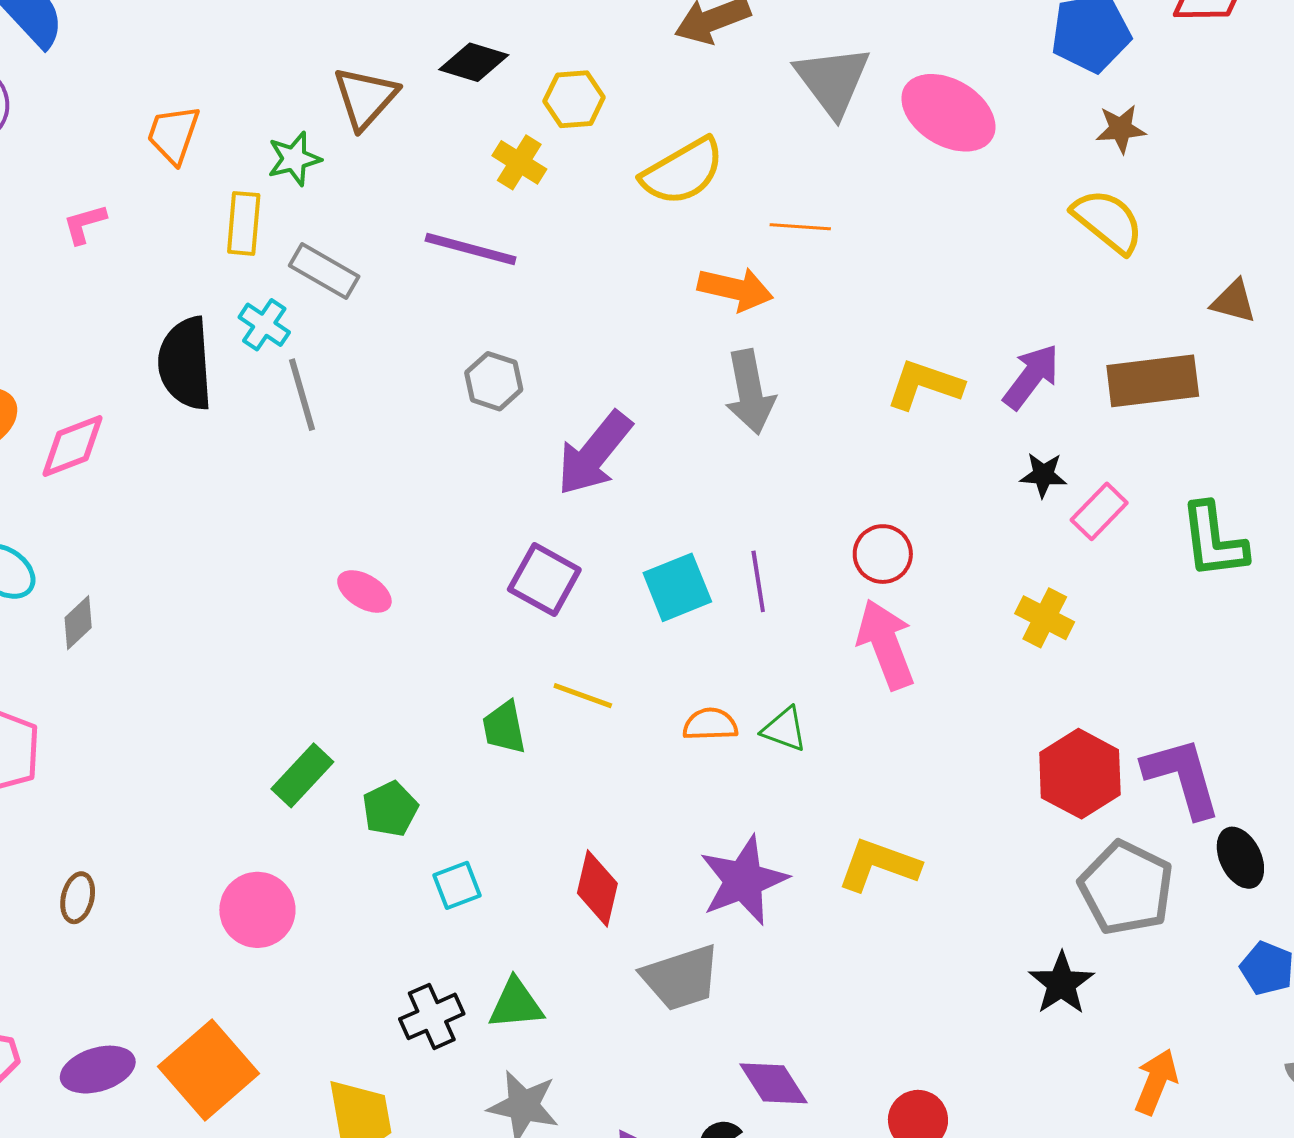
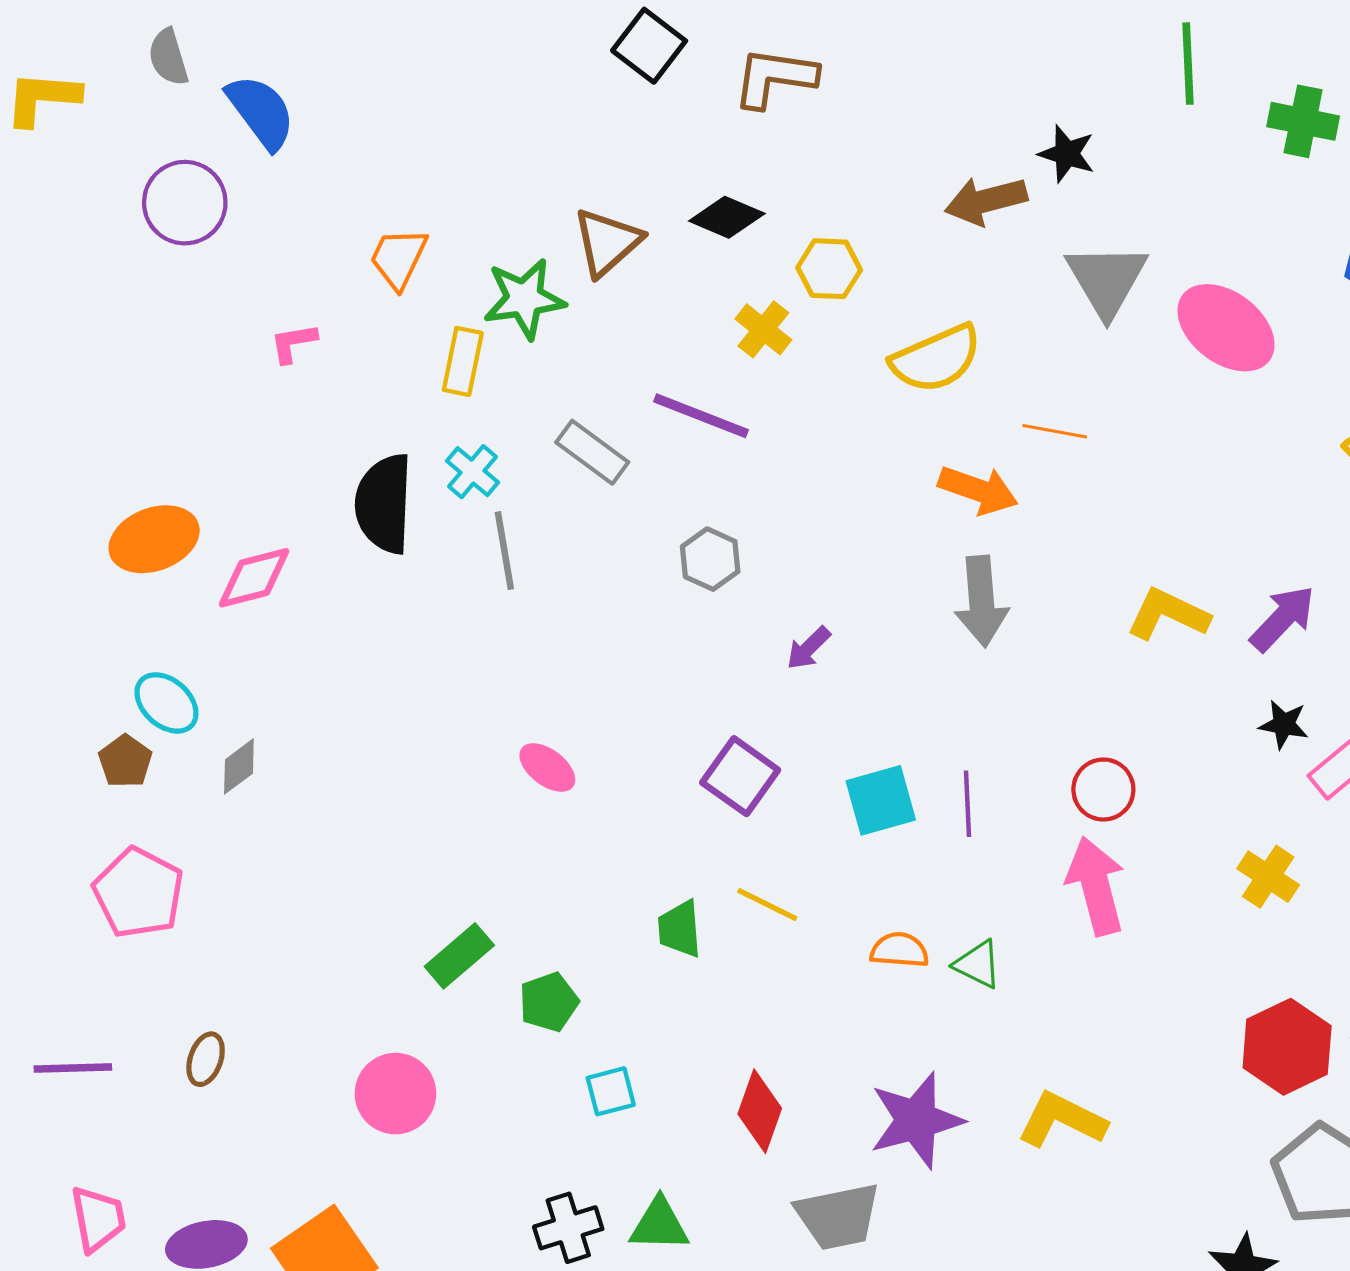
green star: (294, 159) -> (524, 299), size x1.4
gray rectangle: (324, 271) -> (592, 452), moved
purple arrow: (594, 453) -> (808, 648), size x0.5

